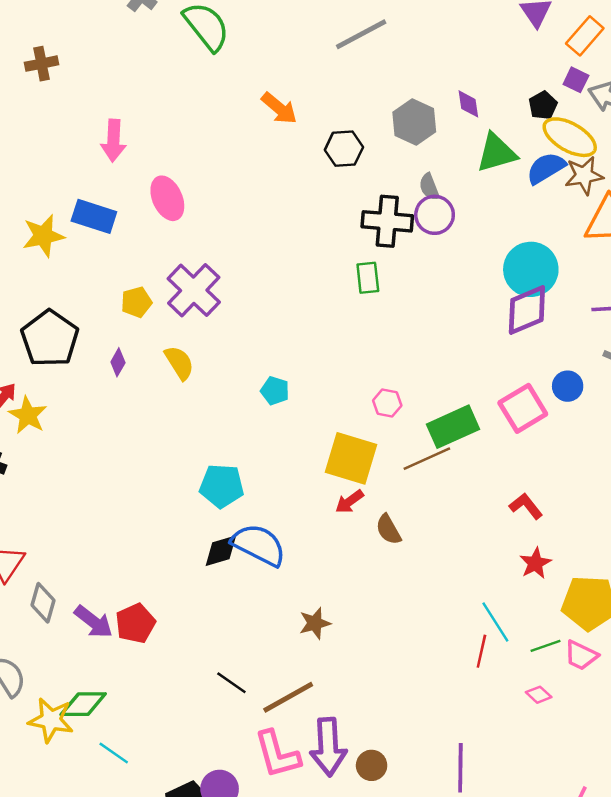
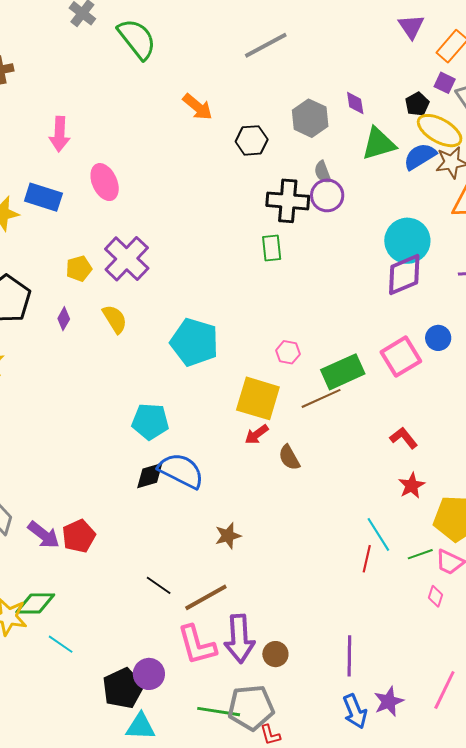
cyan pentagon: (275, 391) -> (194, 342), size x2.0
pink diamond: (539, 695) -> (436, 596), moved, turned 65

